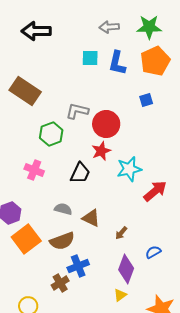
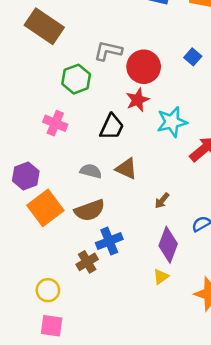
blue square: (146, 100) -> (193, 57), moved, turned -32
brown triangle: (91, 218) -> (126, 169), moved

